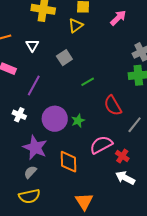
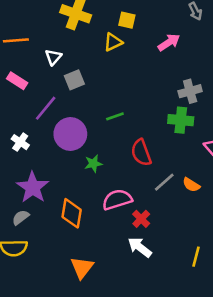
gray square: (64, 58) -> (74, 80), moved
purple circle: (55, 119) -> (70, 134), moved

